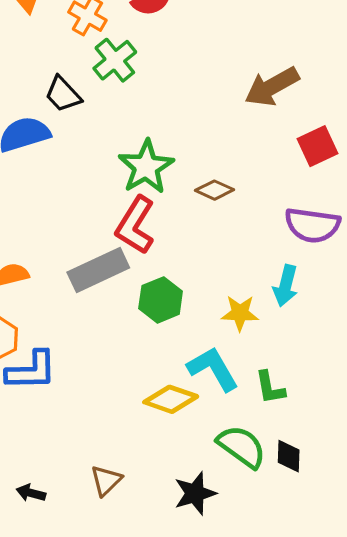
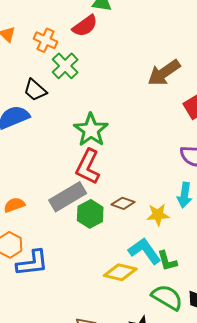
brown diamond: (214, 190) -> (123, 203), moved
green hexagon: (161, 300) -> (90, 214), moved
green L-shape: (270, 388) -> (167, 261), moved

